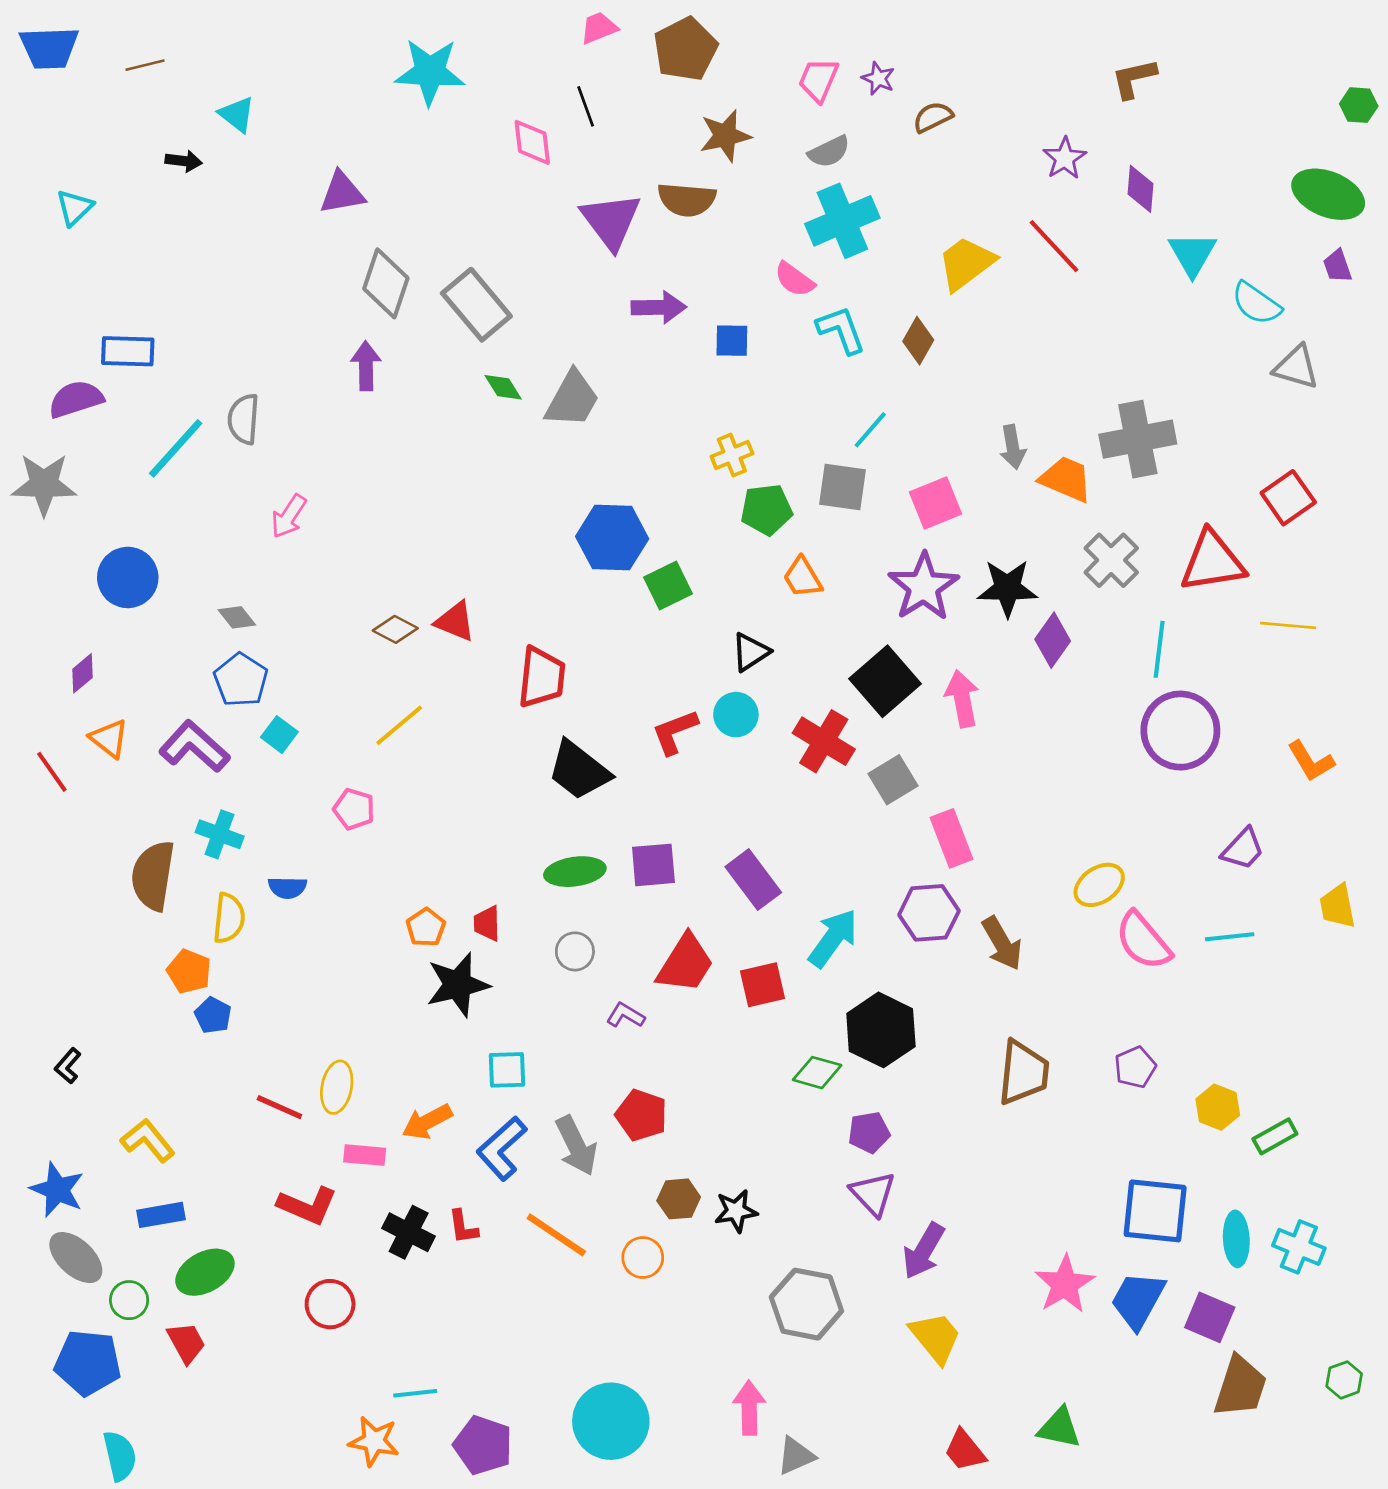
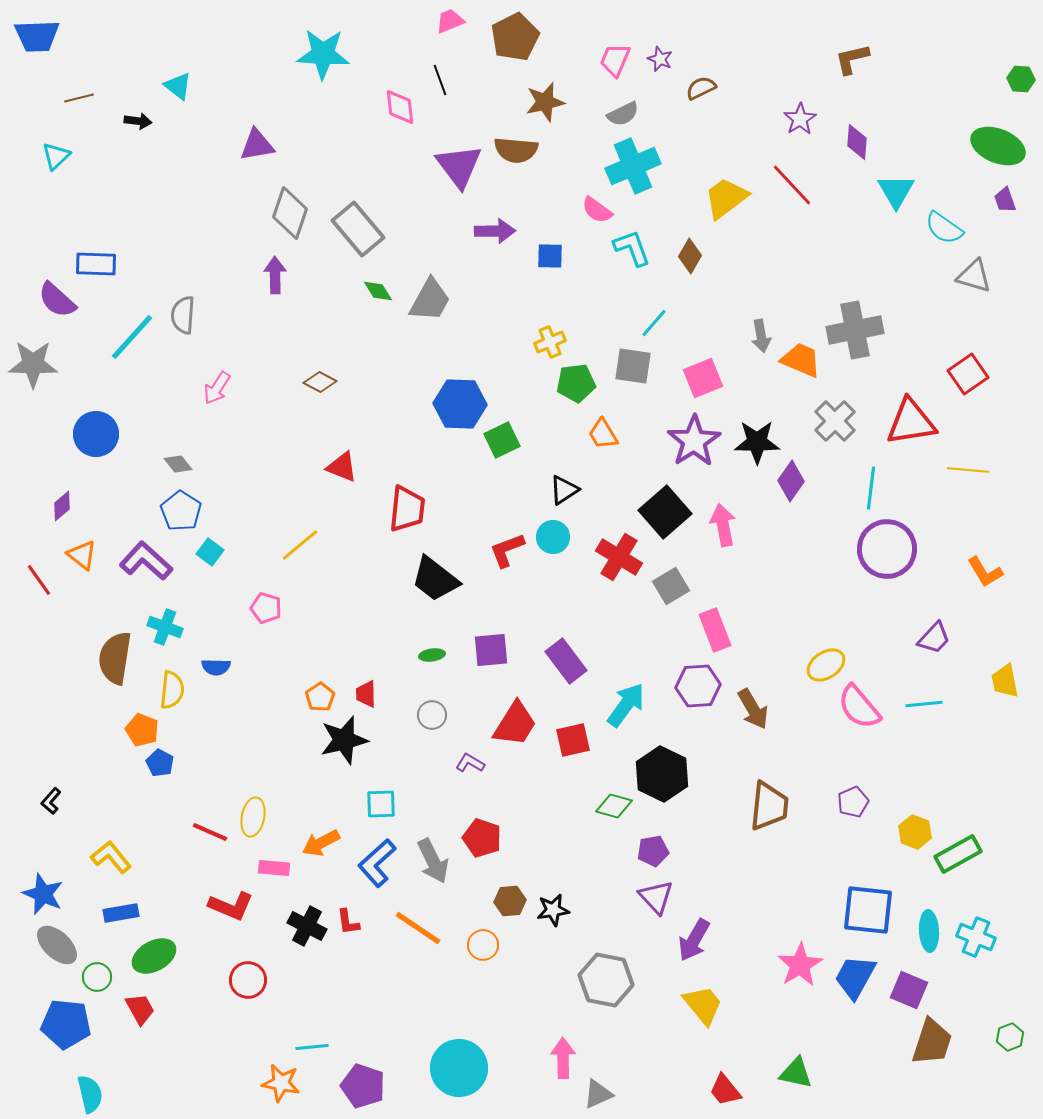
brown line: (145, 65) -> (79, 98), moved
purple semicircle: (76, 399) -> (57, 300), turned -120
brown diamond: (395, 629) -> (320, 382), moved
green ellipse: (575, 872) -> (432, 655), size x0.6
green rectangle: (1275, 1136) -> (958, 854), size x1.4

